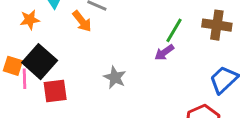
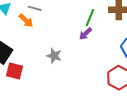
red square: (55, 91) -> (15, 71), turned 30

